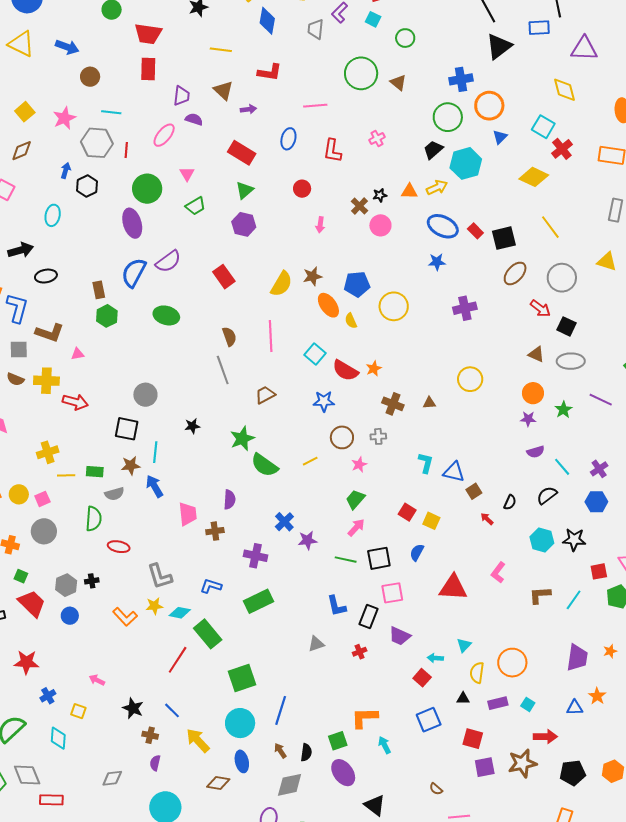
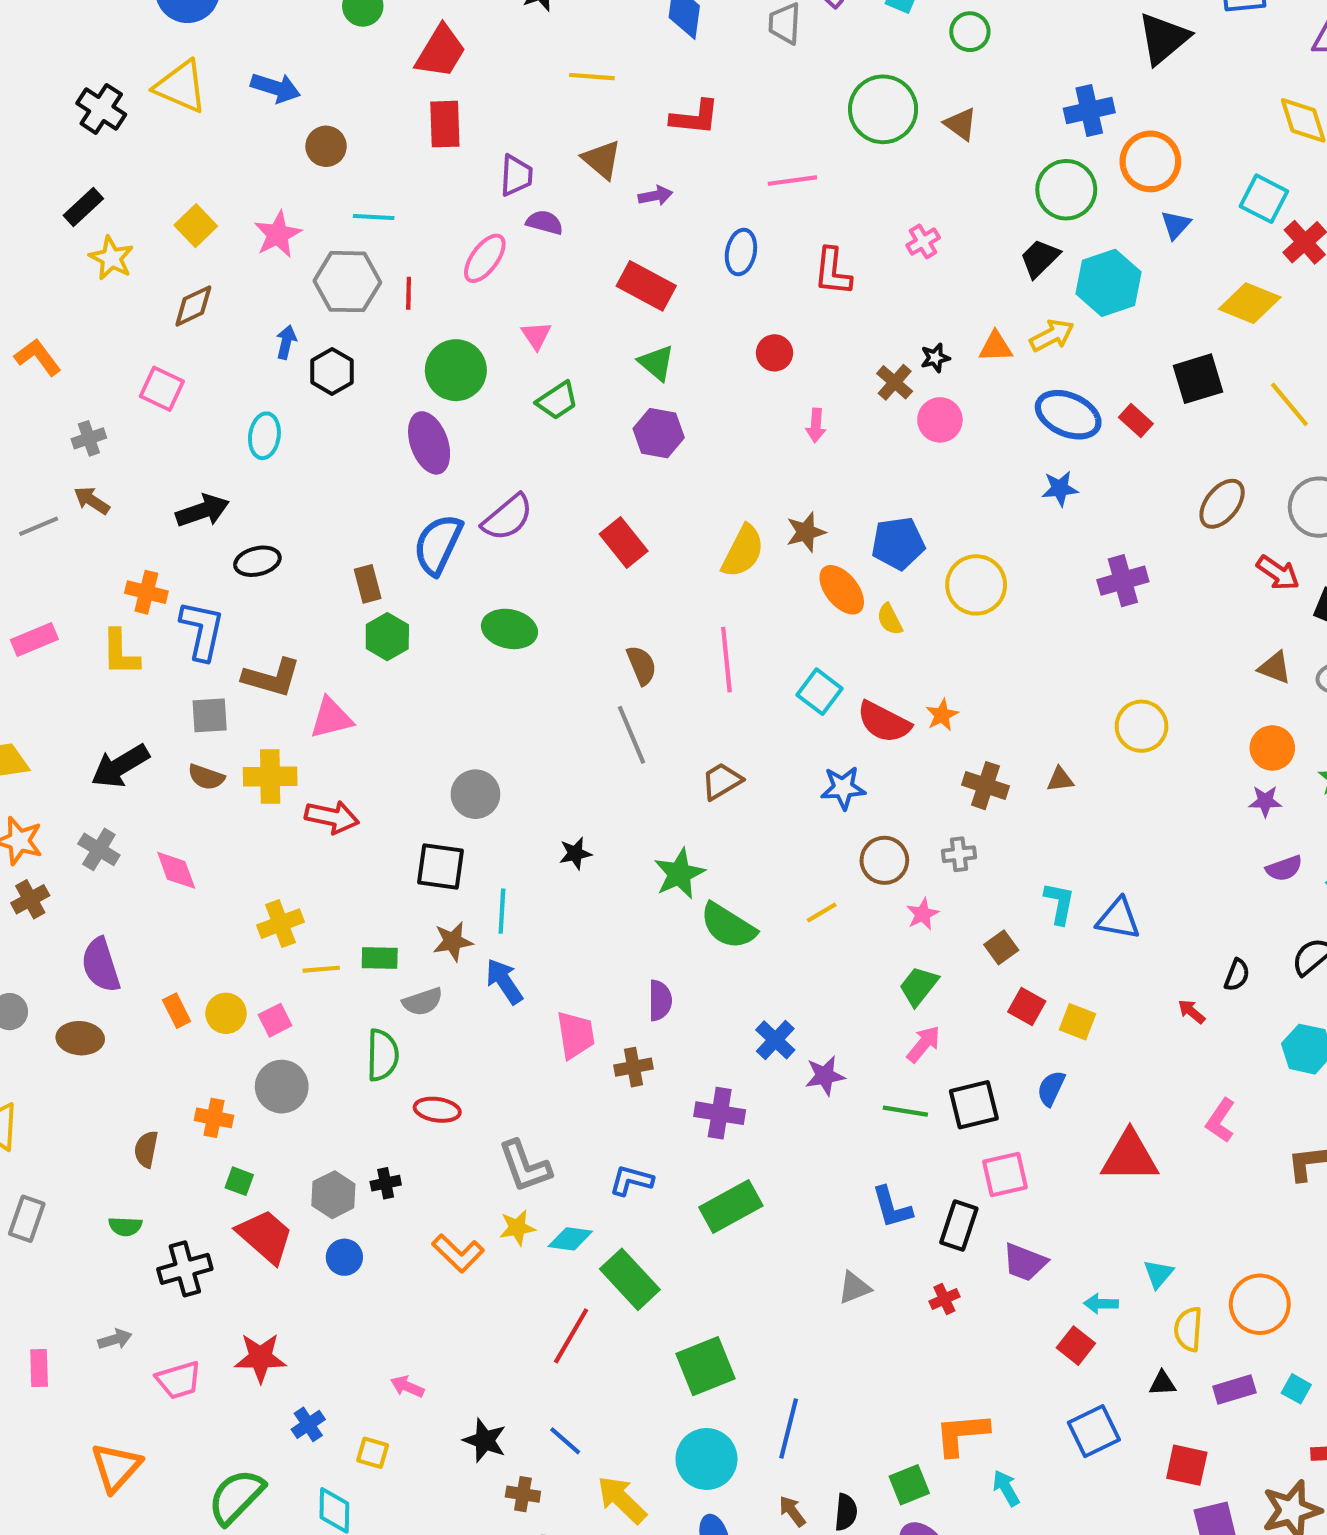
red trapezoid: (148, 34) -> (441, 52), turned -64
green triangle: (245, 190) -> (656, 363), turned -36
black square: (504, 238) -> (1198, 379), moved
pink triangle: (78, 354) -> (331, 718), size x1.6
brown square: (474, 491) -> (1001, 947), moved

